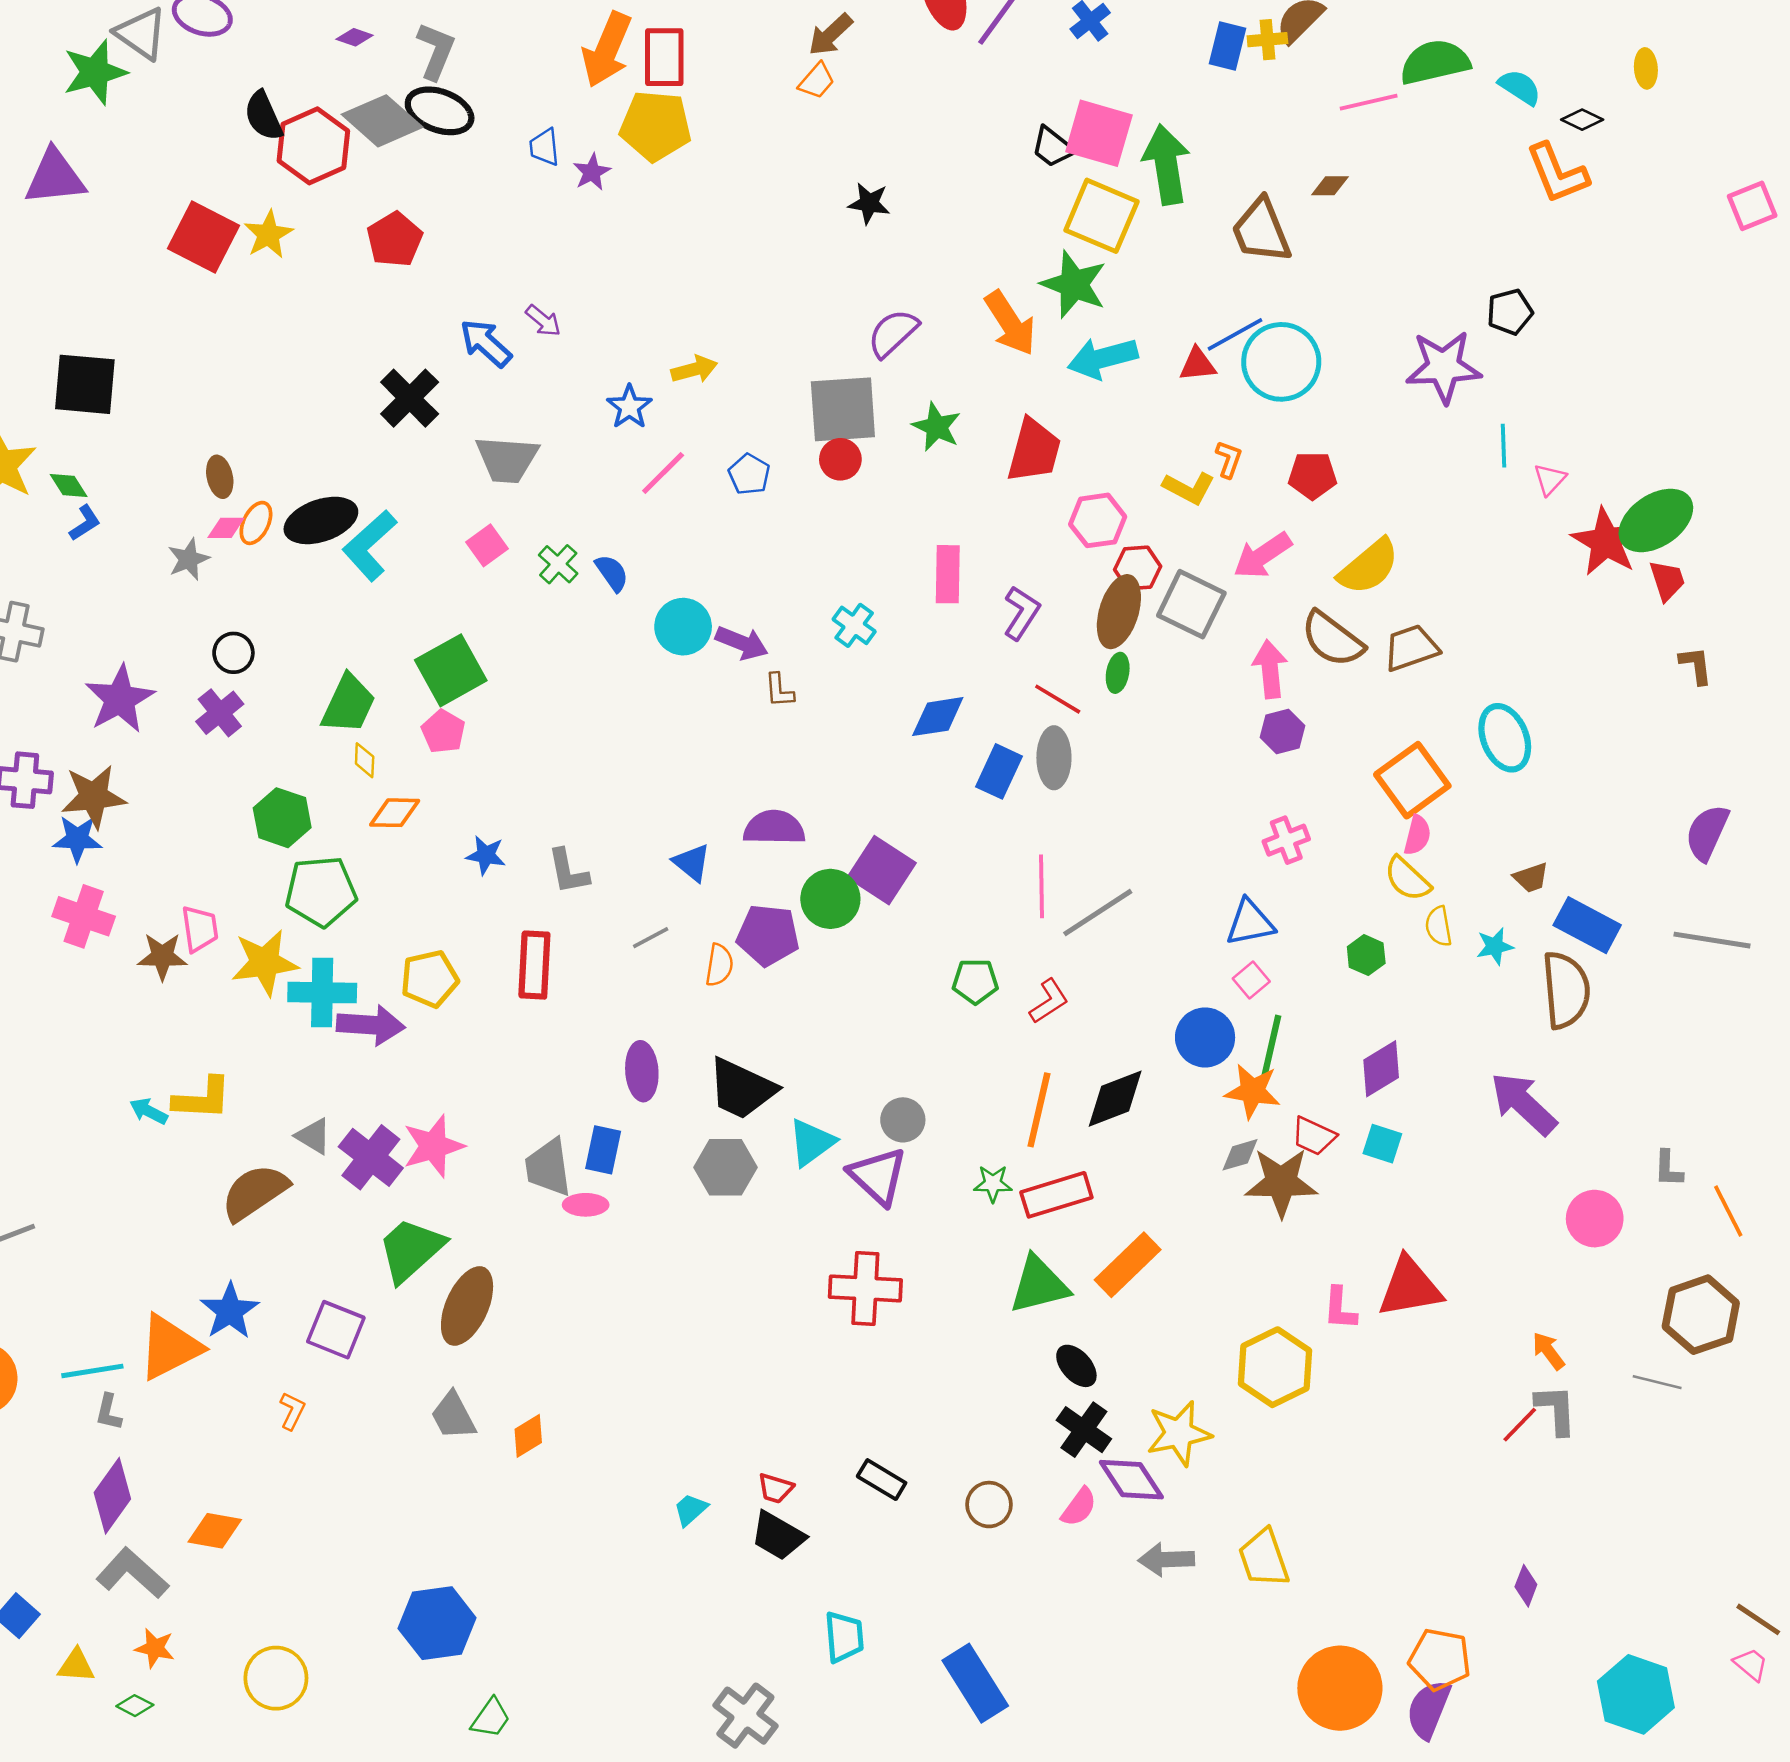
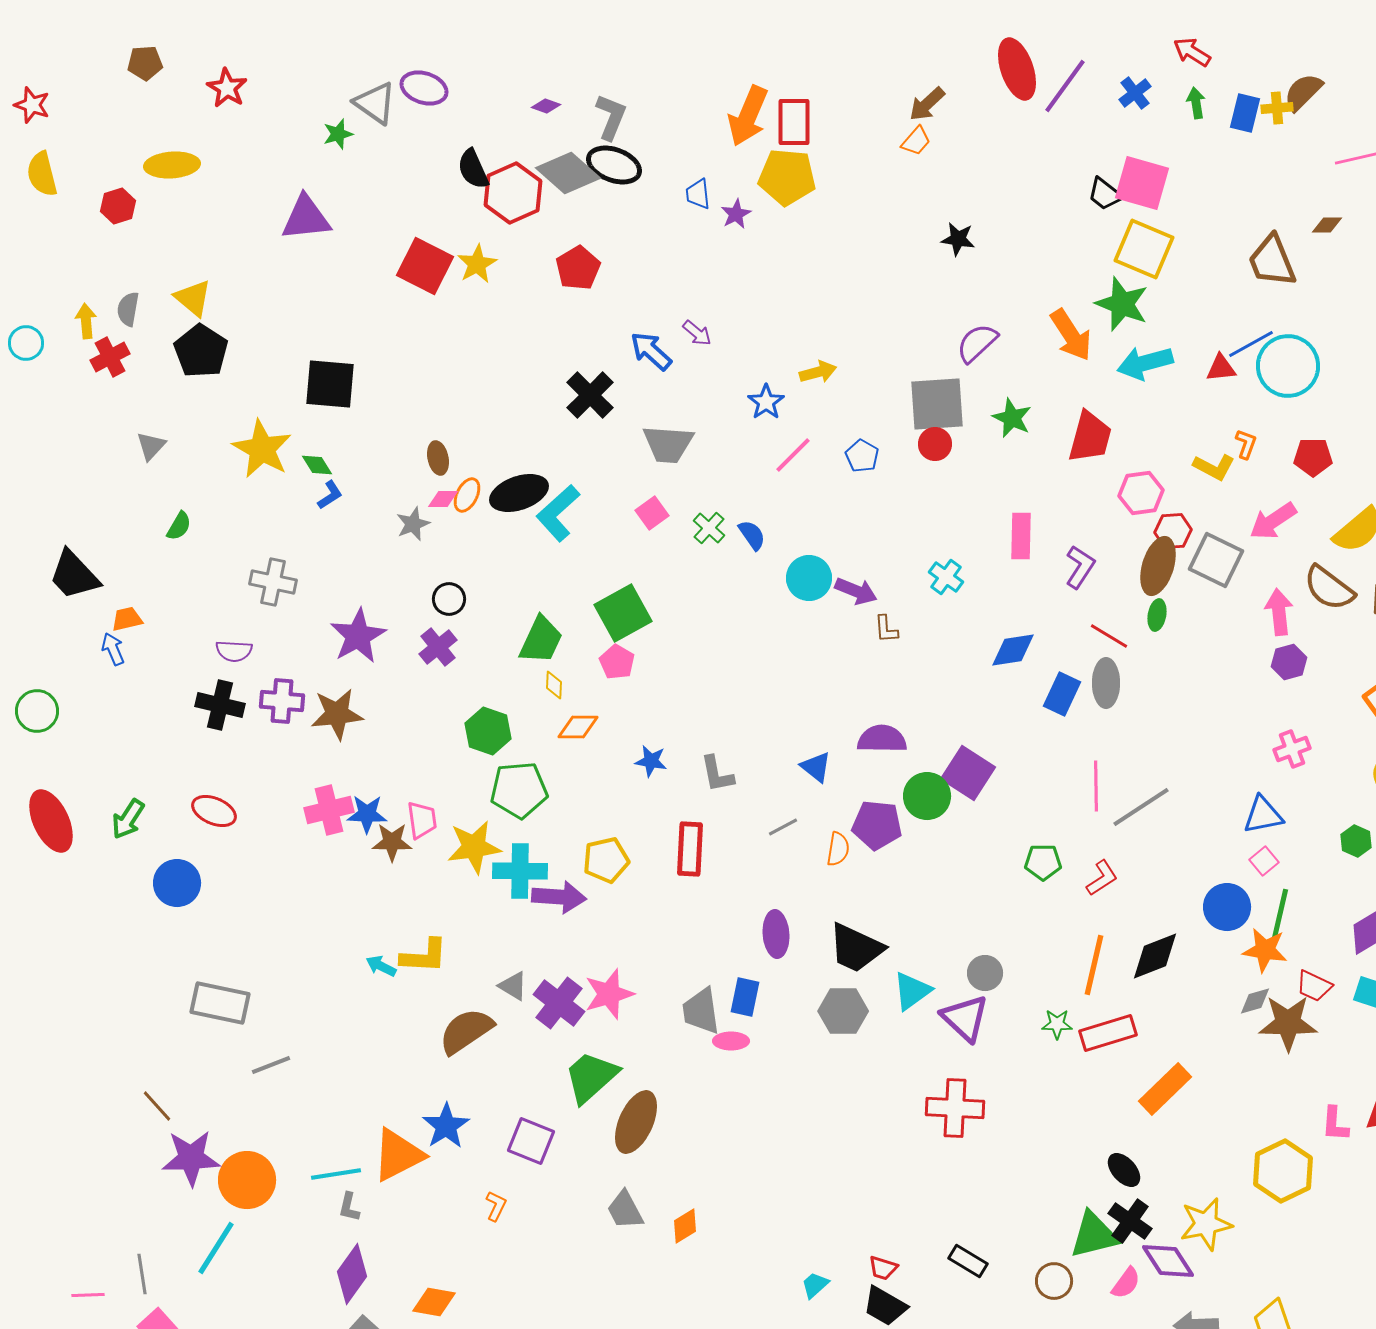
green star: (95, 72) -> (338, 134), size x0.6
green arrow: (1166, 165) -> (1196, 103), moved, size x0.5
blue star: (77, 839) -> (367, 814), moved
pink cross: (84, 916) -> (329, 810), turned -33
green triangle: (1039, 1285) -> (1094, 1235), moved

